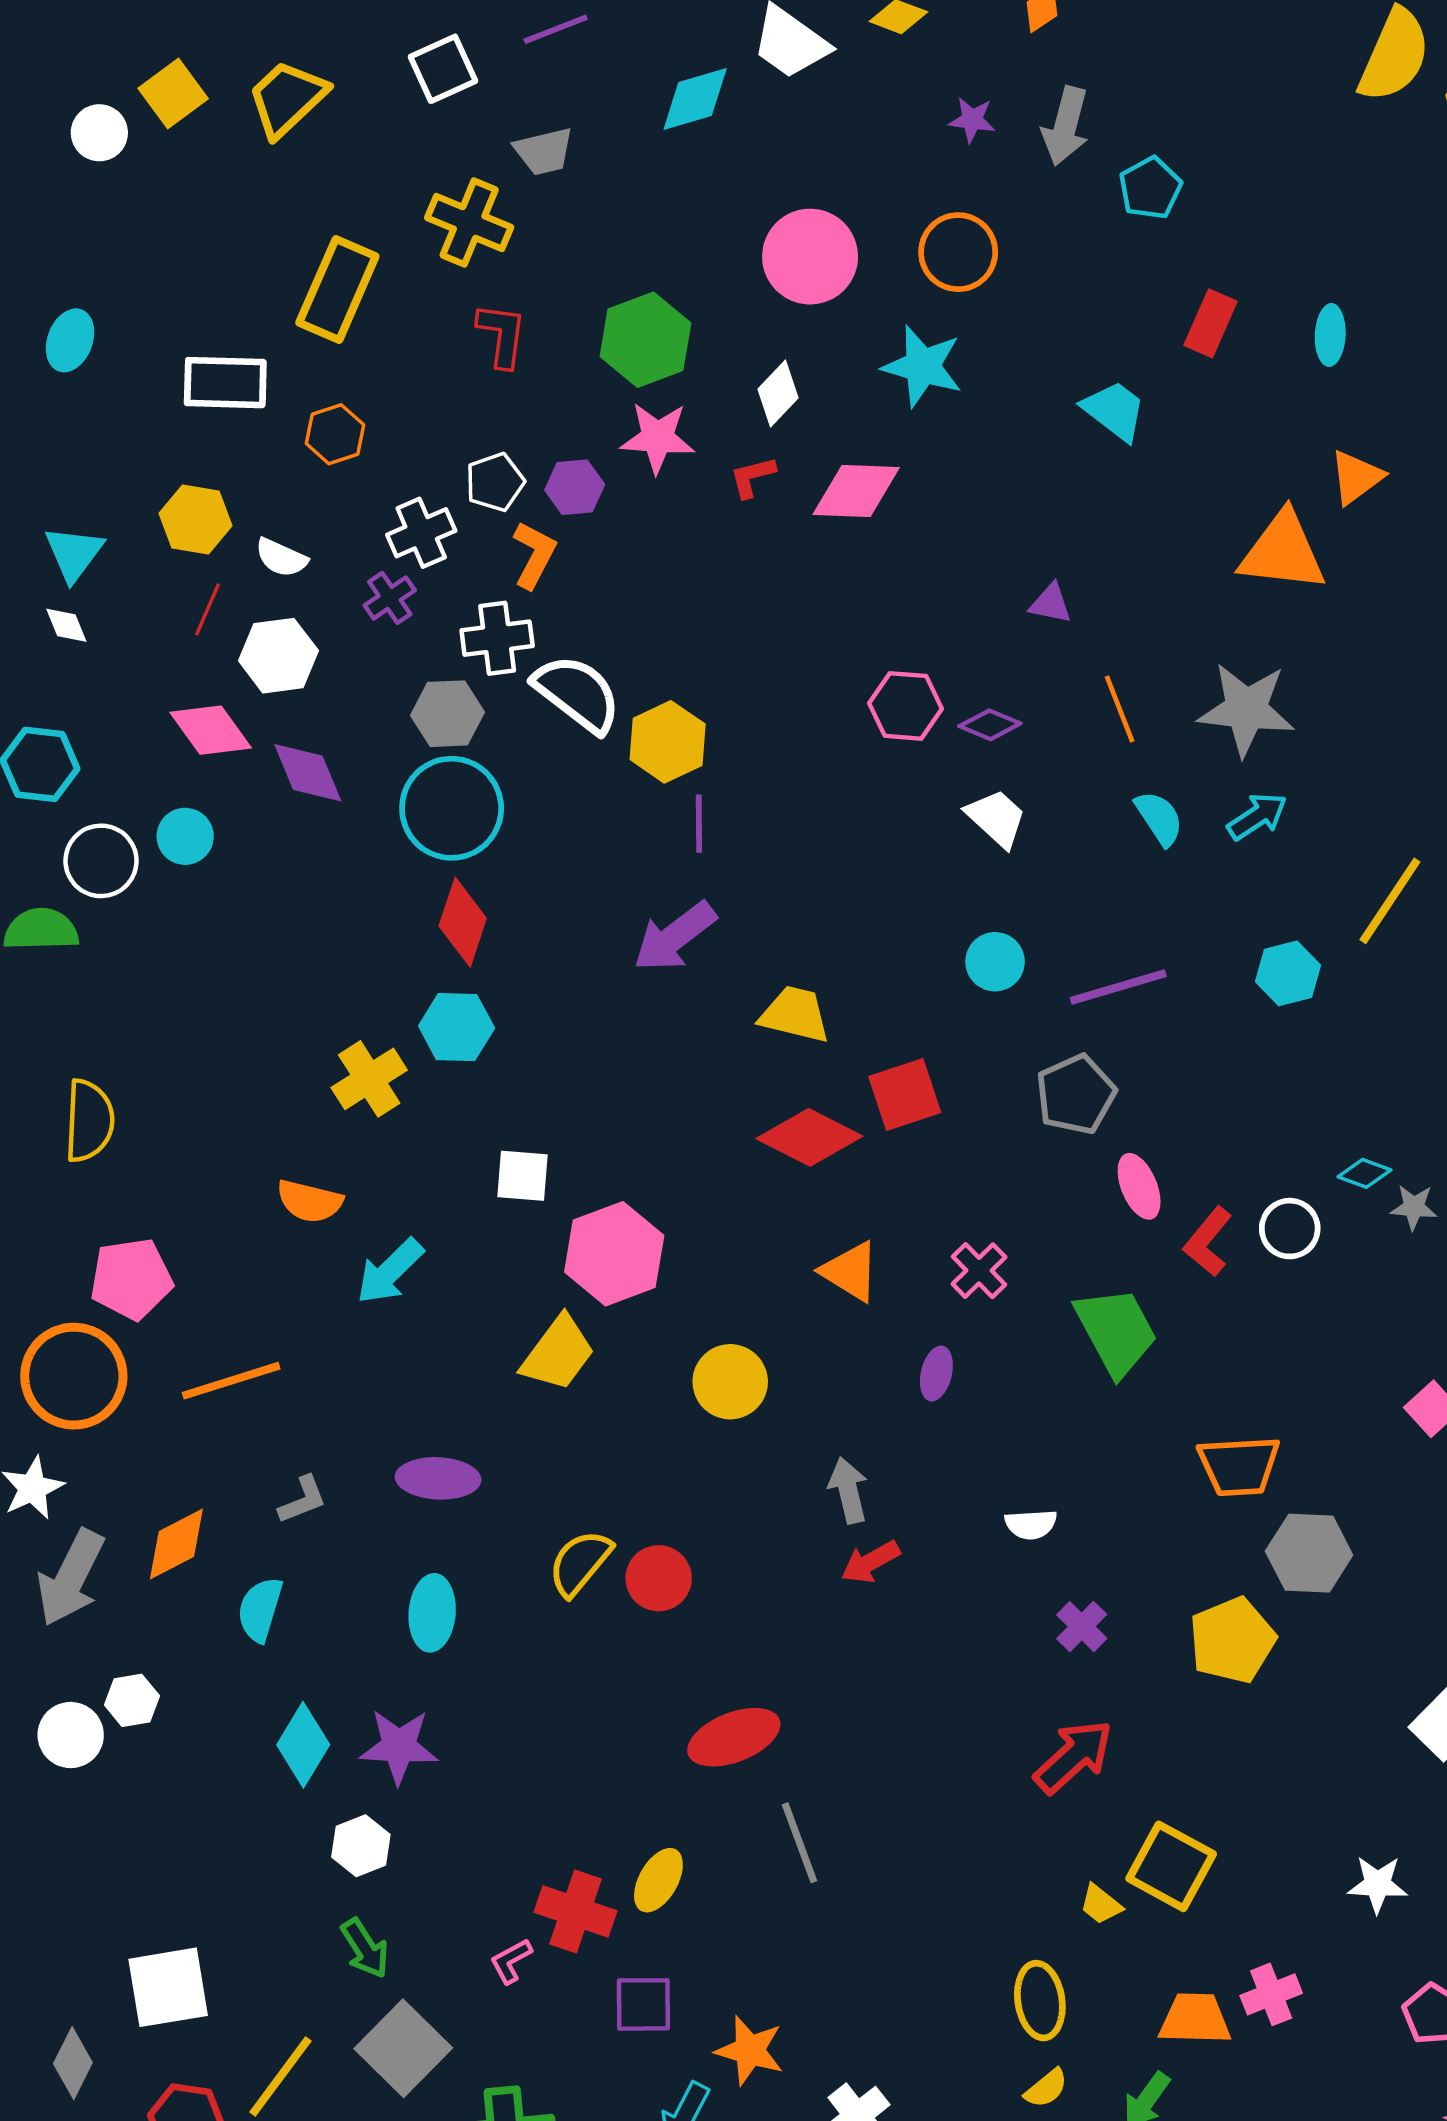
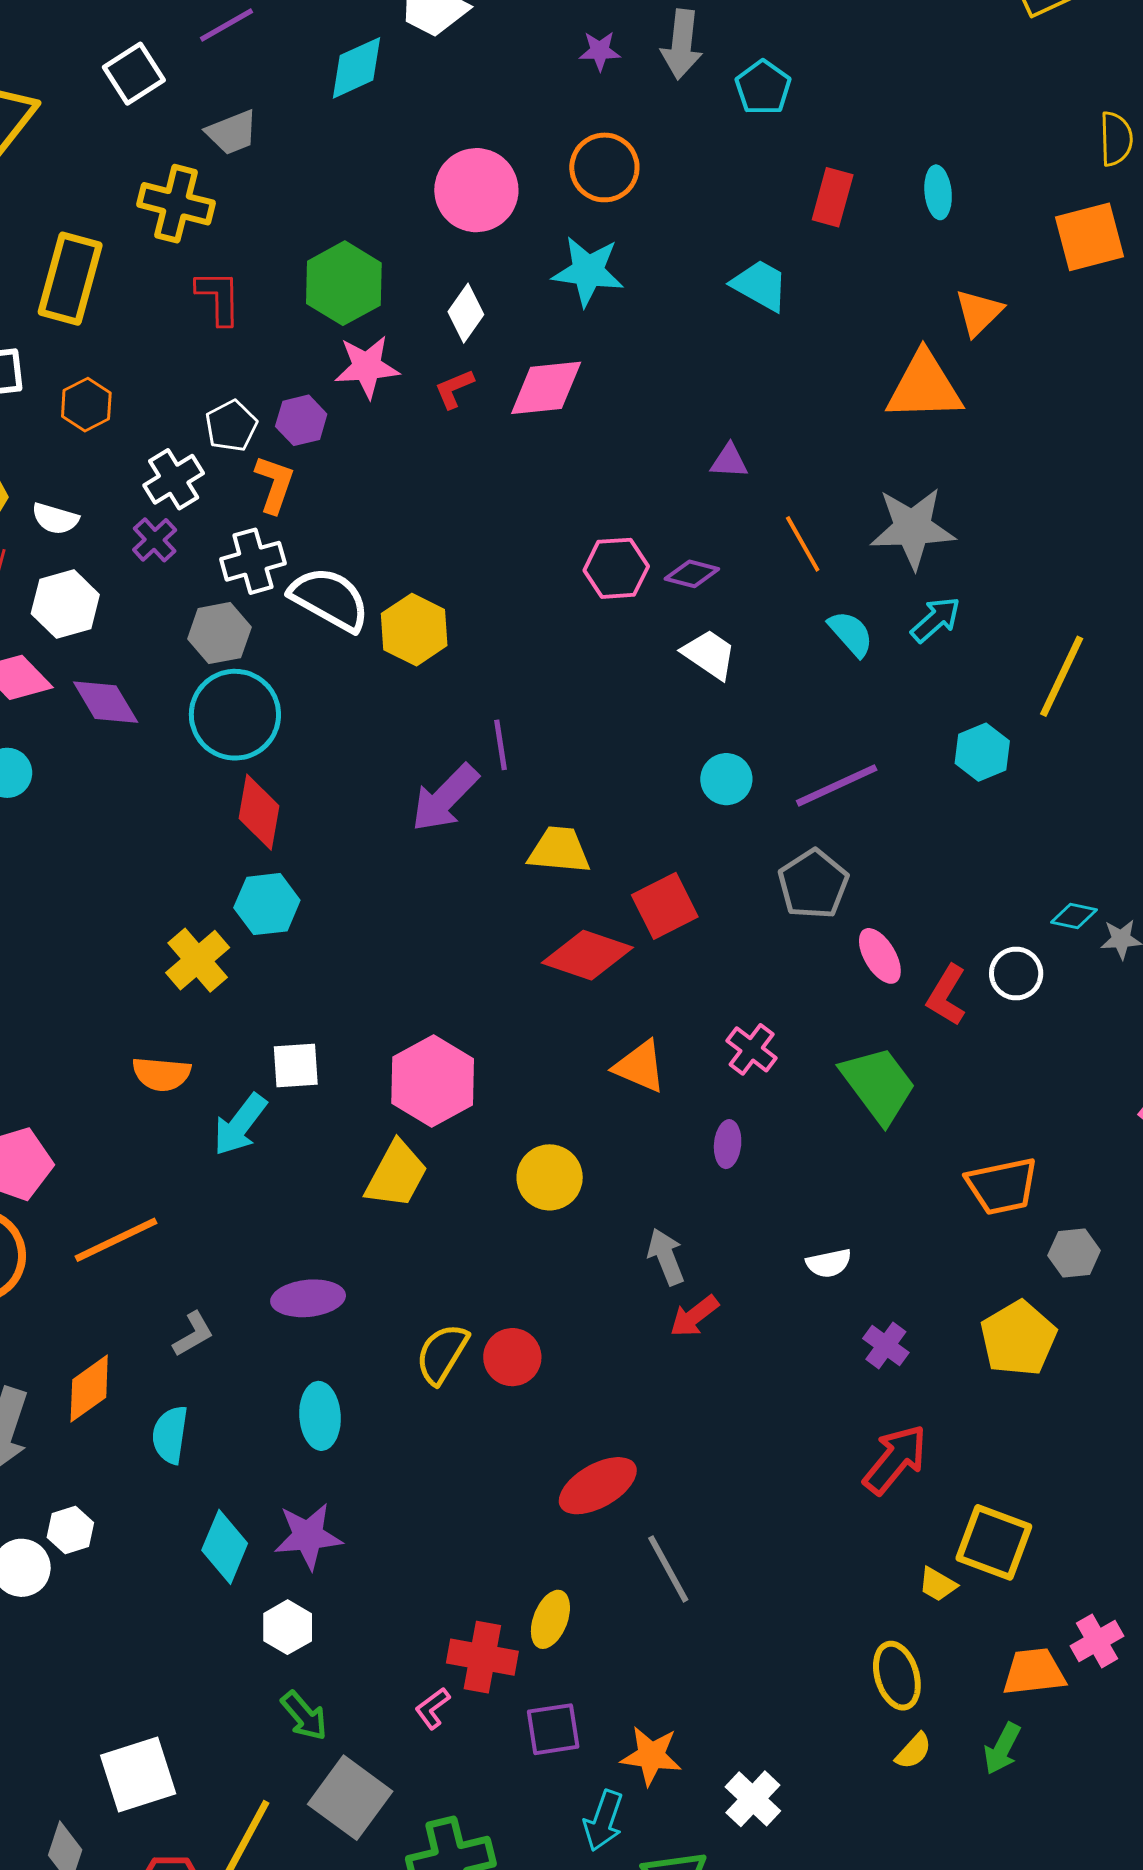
purple line: (699, 824) -> (501, 745), moved
white square: (523, 1176) -> (296, 1066), moved
gray hexagon: (1309, 1553) -> (1074, 1253), size x0.7

